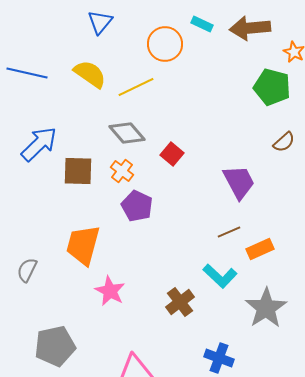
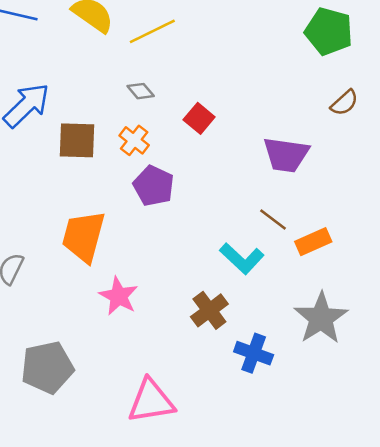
gray diamond: (127, 133) -> (141, 91), size x0.6
purple trapezoid: (239, 182) -> (286, 155), turned 126
brown line: (229, 232) -> (273, 220), turned 60
cyan L-shape: (220, 276) -> (242, 258), moved
blue cross: (219, 358) -> (254, 353), moved

